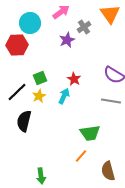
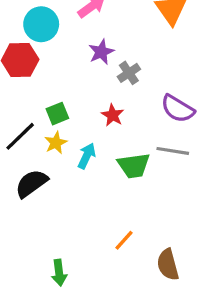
gray cross: (84, 27) -> (129, 73), moved
cyan arrow: (64, 96) -> (87, 156), moved
black semicircle: (24, 121) -> (31, 183), turned 40
green trapezoid: (90, 133) -> (134, 166), moved

